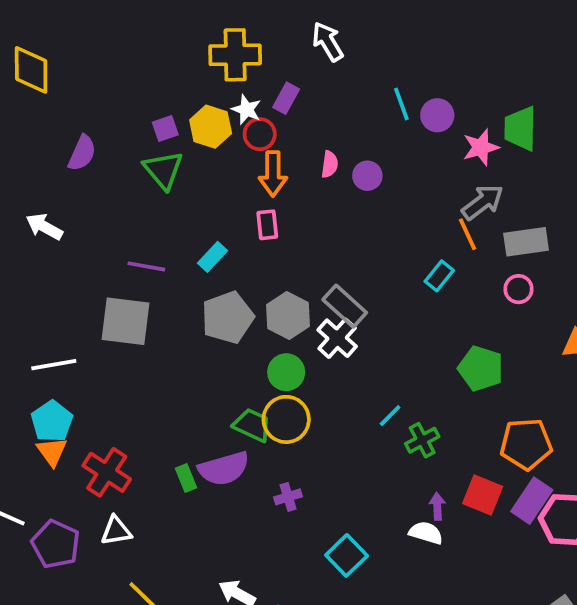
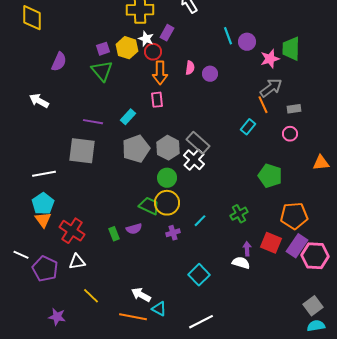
gray rectangle: (526, 242) -> (294, 109), size x0.6
cyan line: (390, 416) -> (200, 221), moved
purple semicircle: (224, 469) -> (134, 229), size x0.6
purple cross: (288, 497) -> (173, 233), moved

